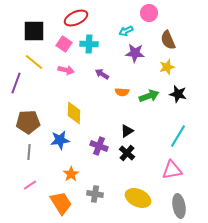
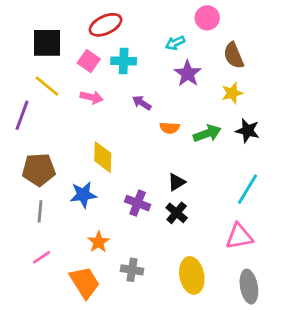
purple star: (135, 53) -> (188, 74), turned 30
yellow ellipse: (138, 198) -> (192, 275), turned 55

